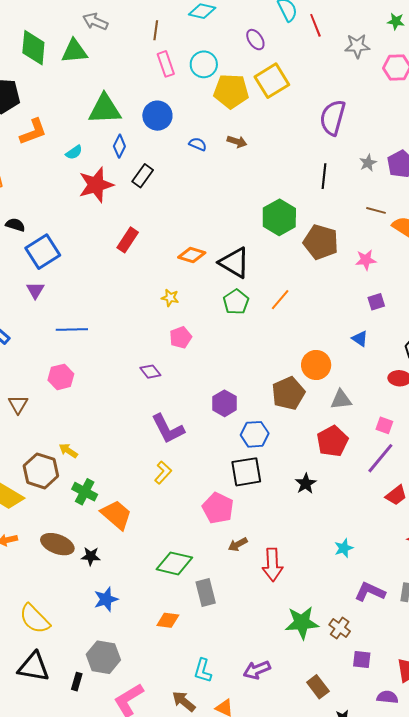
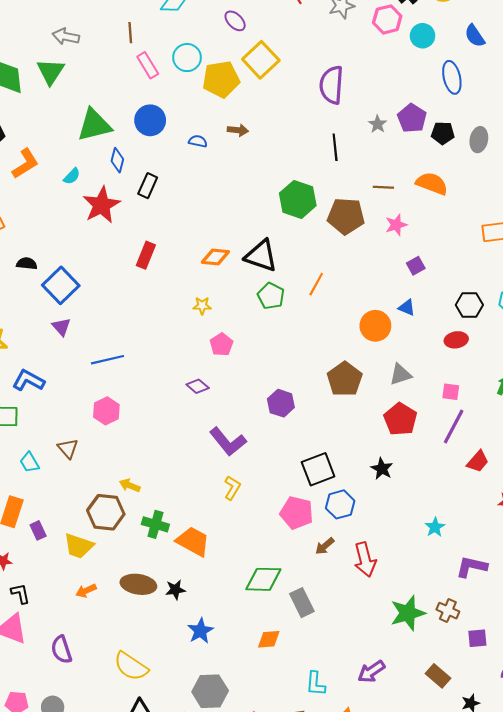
green triangle: (74, 51) -> (51, 72), turned -40
brown line: (376, 210) -> (383, 187), moved
orange circle: (316, 365) -> (375, 326), moved
blue hexagon: (255, 434) -> (340, 504), moved

